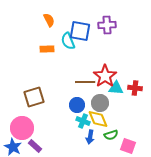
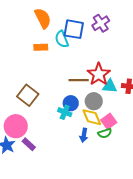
orange semicircle: (49, 20) -> (43, 18), size x1.5
purple cross: (107, 25) -> (101, 23), turned -30
brown square: (34, 97) -> (28, 95), turned -35
cyan cross: (83, 121) -> (65, 112), moved
pink square: (128, 146) -> (109, 121), moved, turned 35

